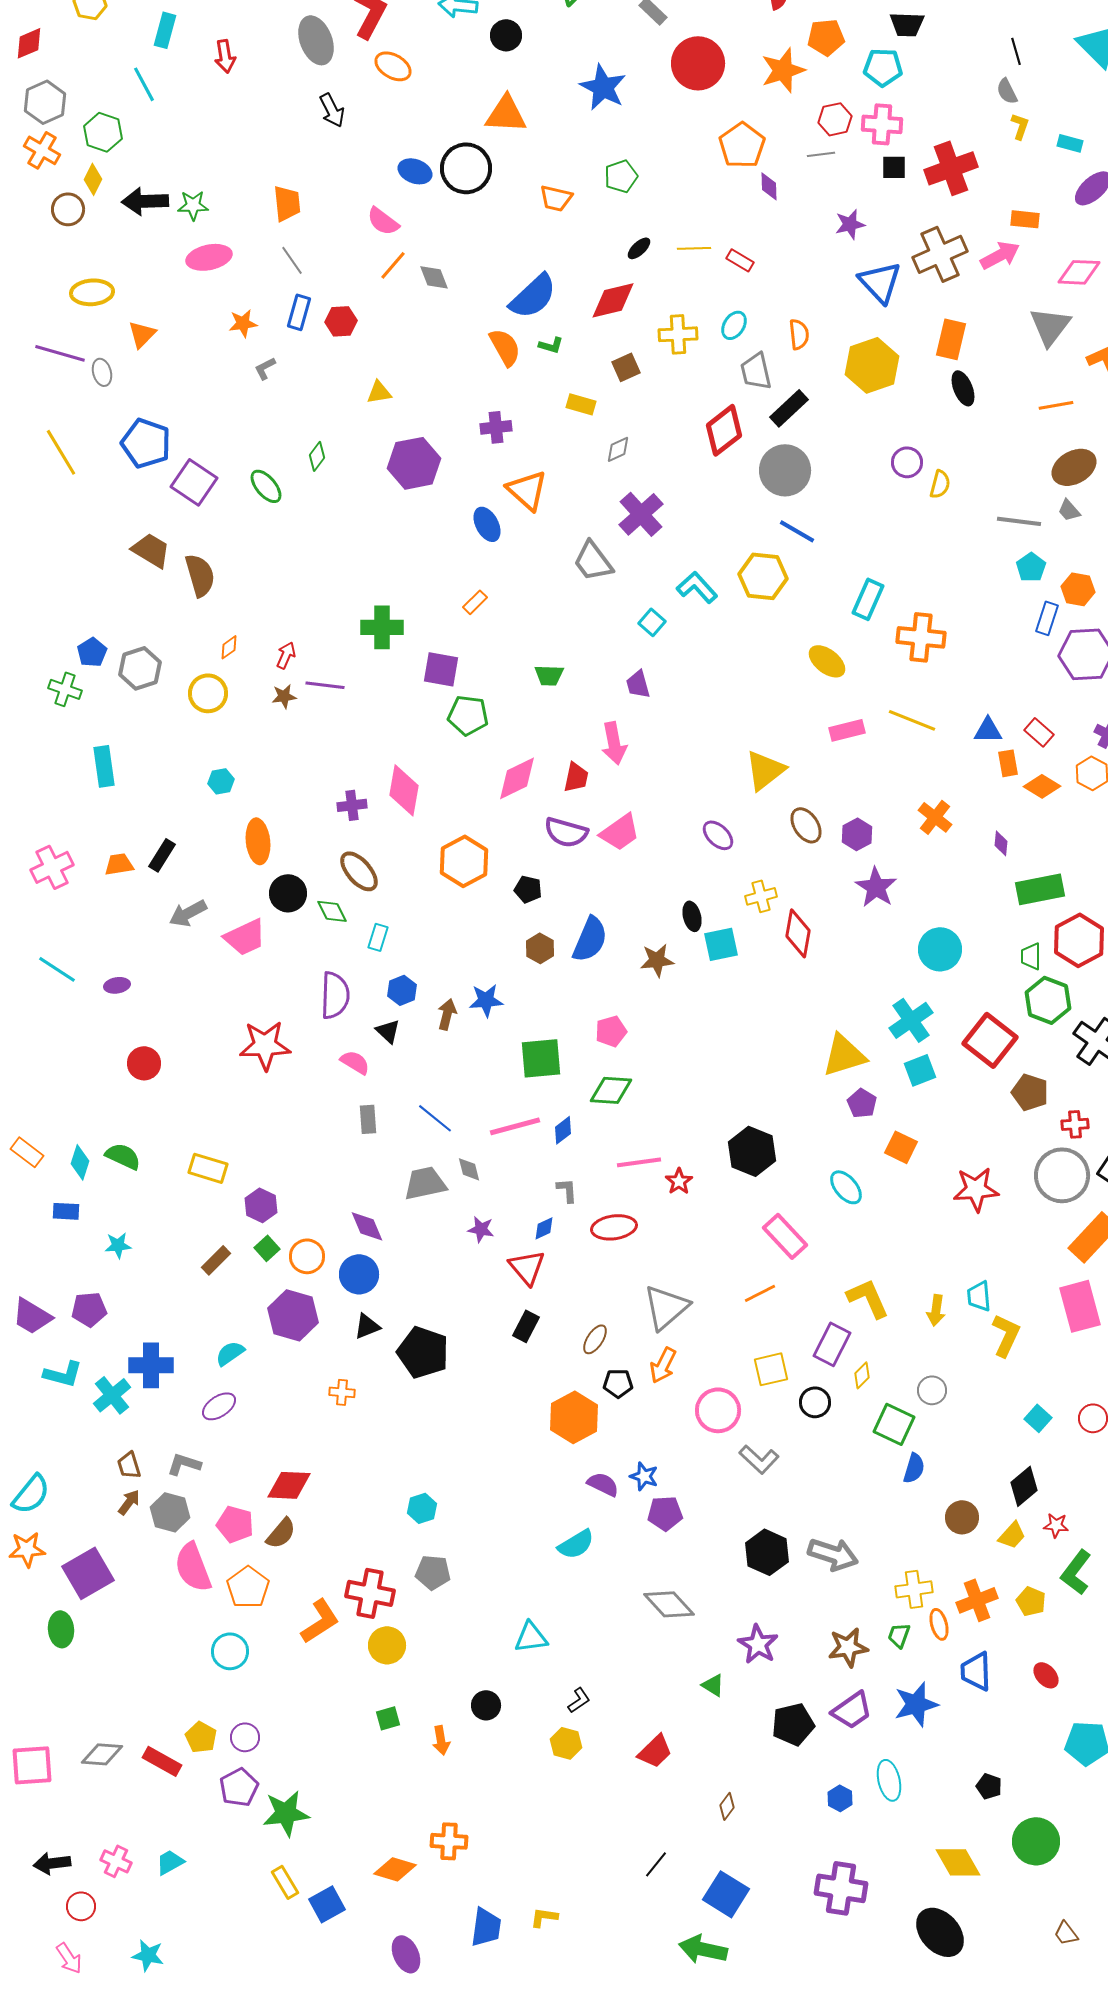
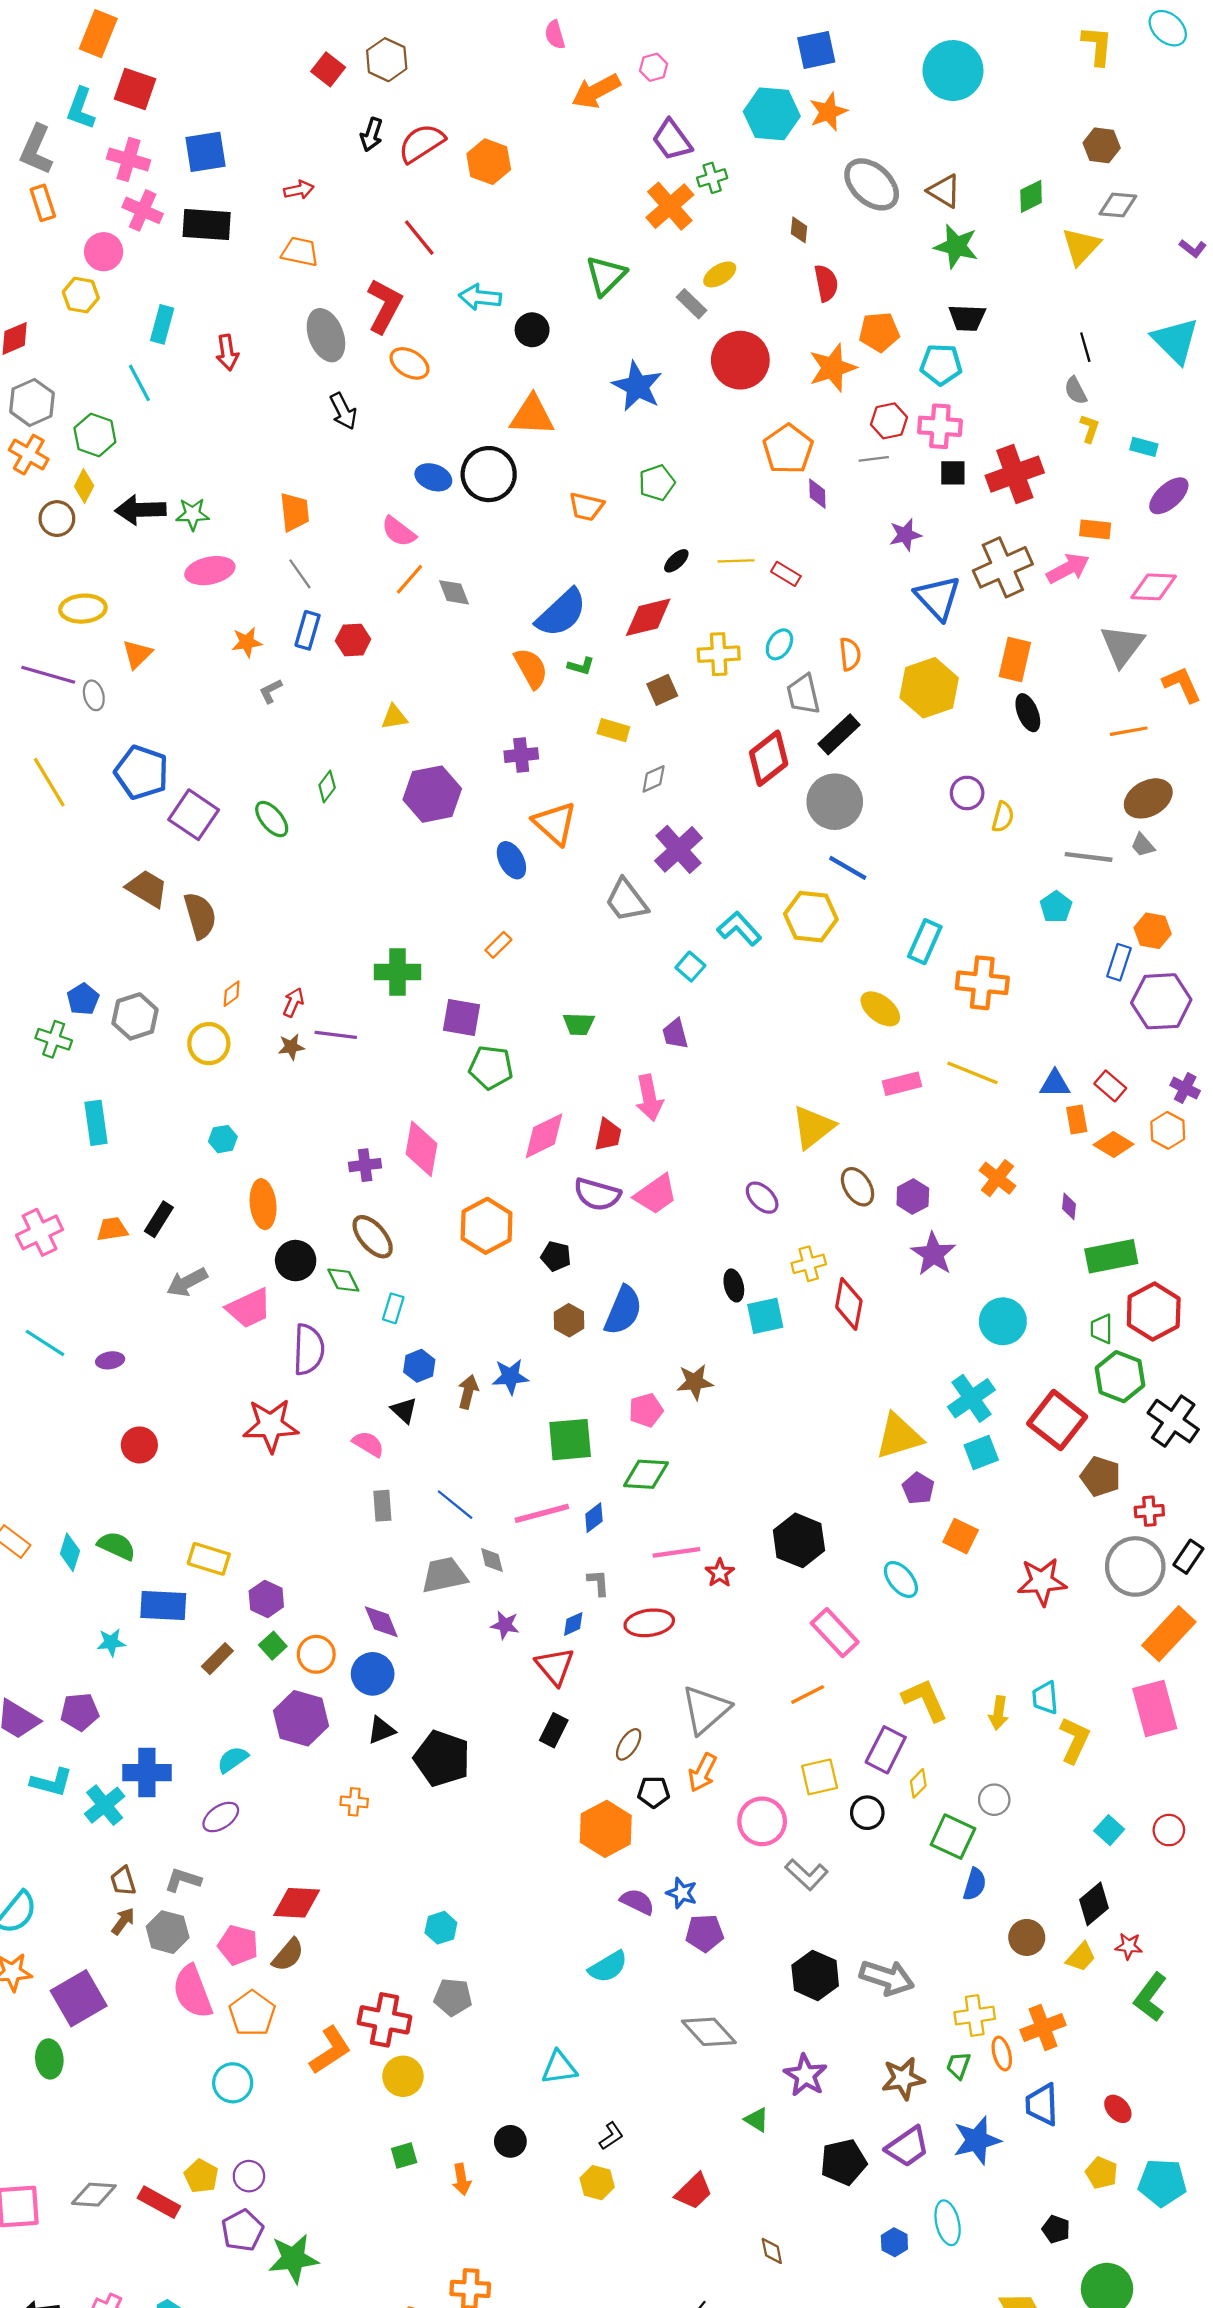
cyan pentagon: (1031, 567) -> (1056, 907), moved
brown star: (657, 960) -> (695, 1382), moved
purple semicircle: (335, 995) -> (309, 1349), moved
blue rectangle: (66, 1211) -> (163, 1606), moved, size x1.6
yellow pentagon: (1031, 1601) -> (1102, 2173), moved
brown diamond: (727, 1806) -> (772, 2251), turned -48

